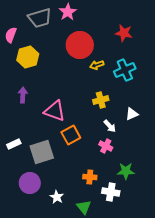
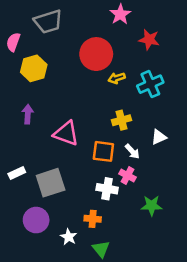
pink star: (68, 12) -> (120, 14), moved
orange square: (71, 135) -> (103, 151), moved, turned 36
orange cross: (90, 177) -> (93, 219), moved
white cross: (111, 192) -> (107, 189), moved

